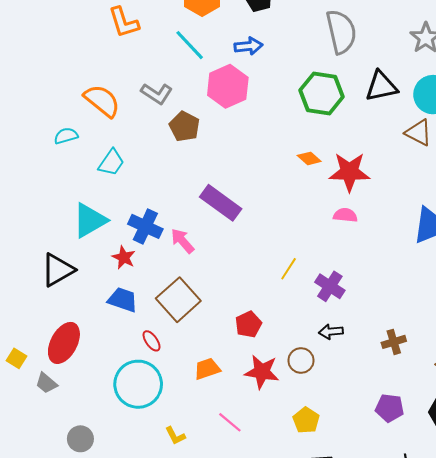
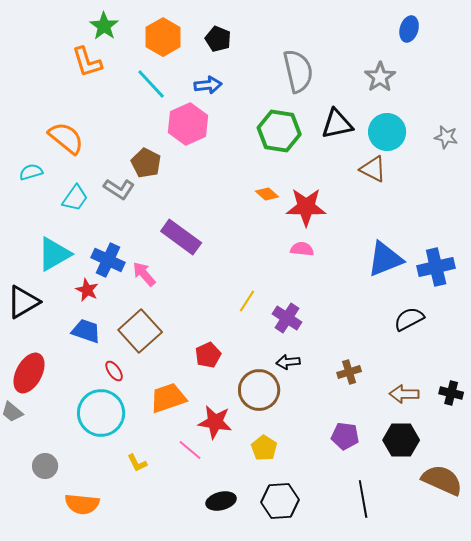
gray L-shape: (157, 94) -> (119, 189), moved
brown circle: (301, 360) -> (259, 390), size x1.6
orange trapezoid: (207, 369) -> (168, 398), size x1.4
red star: (262, 372) -> (215, 422), moved

